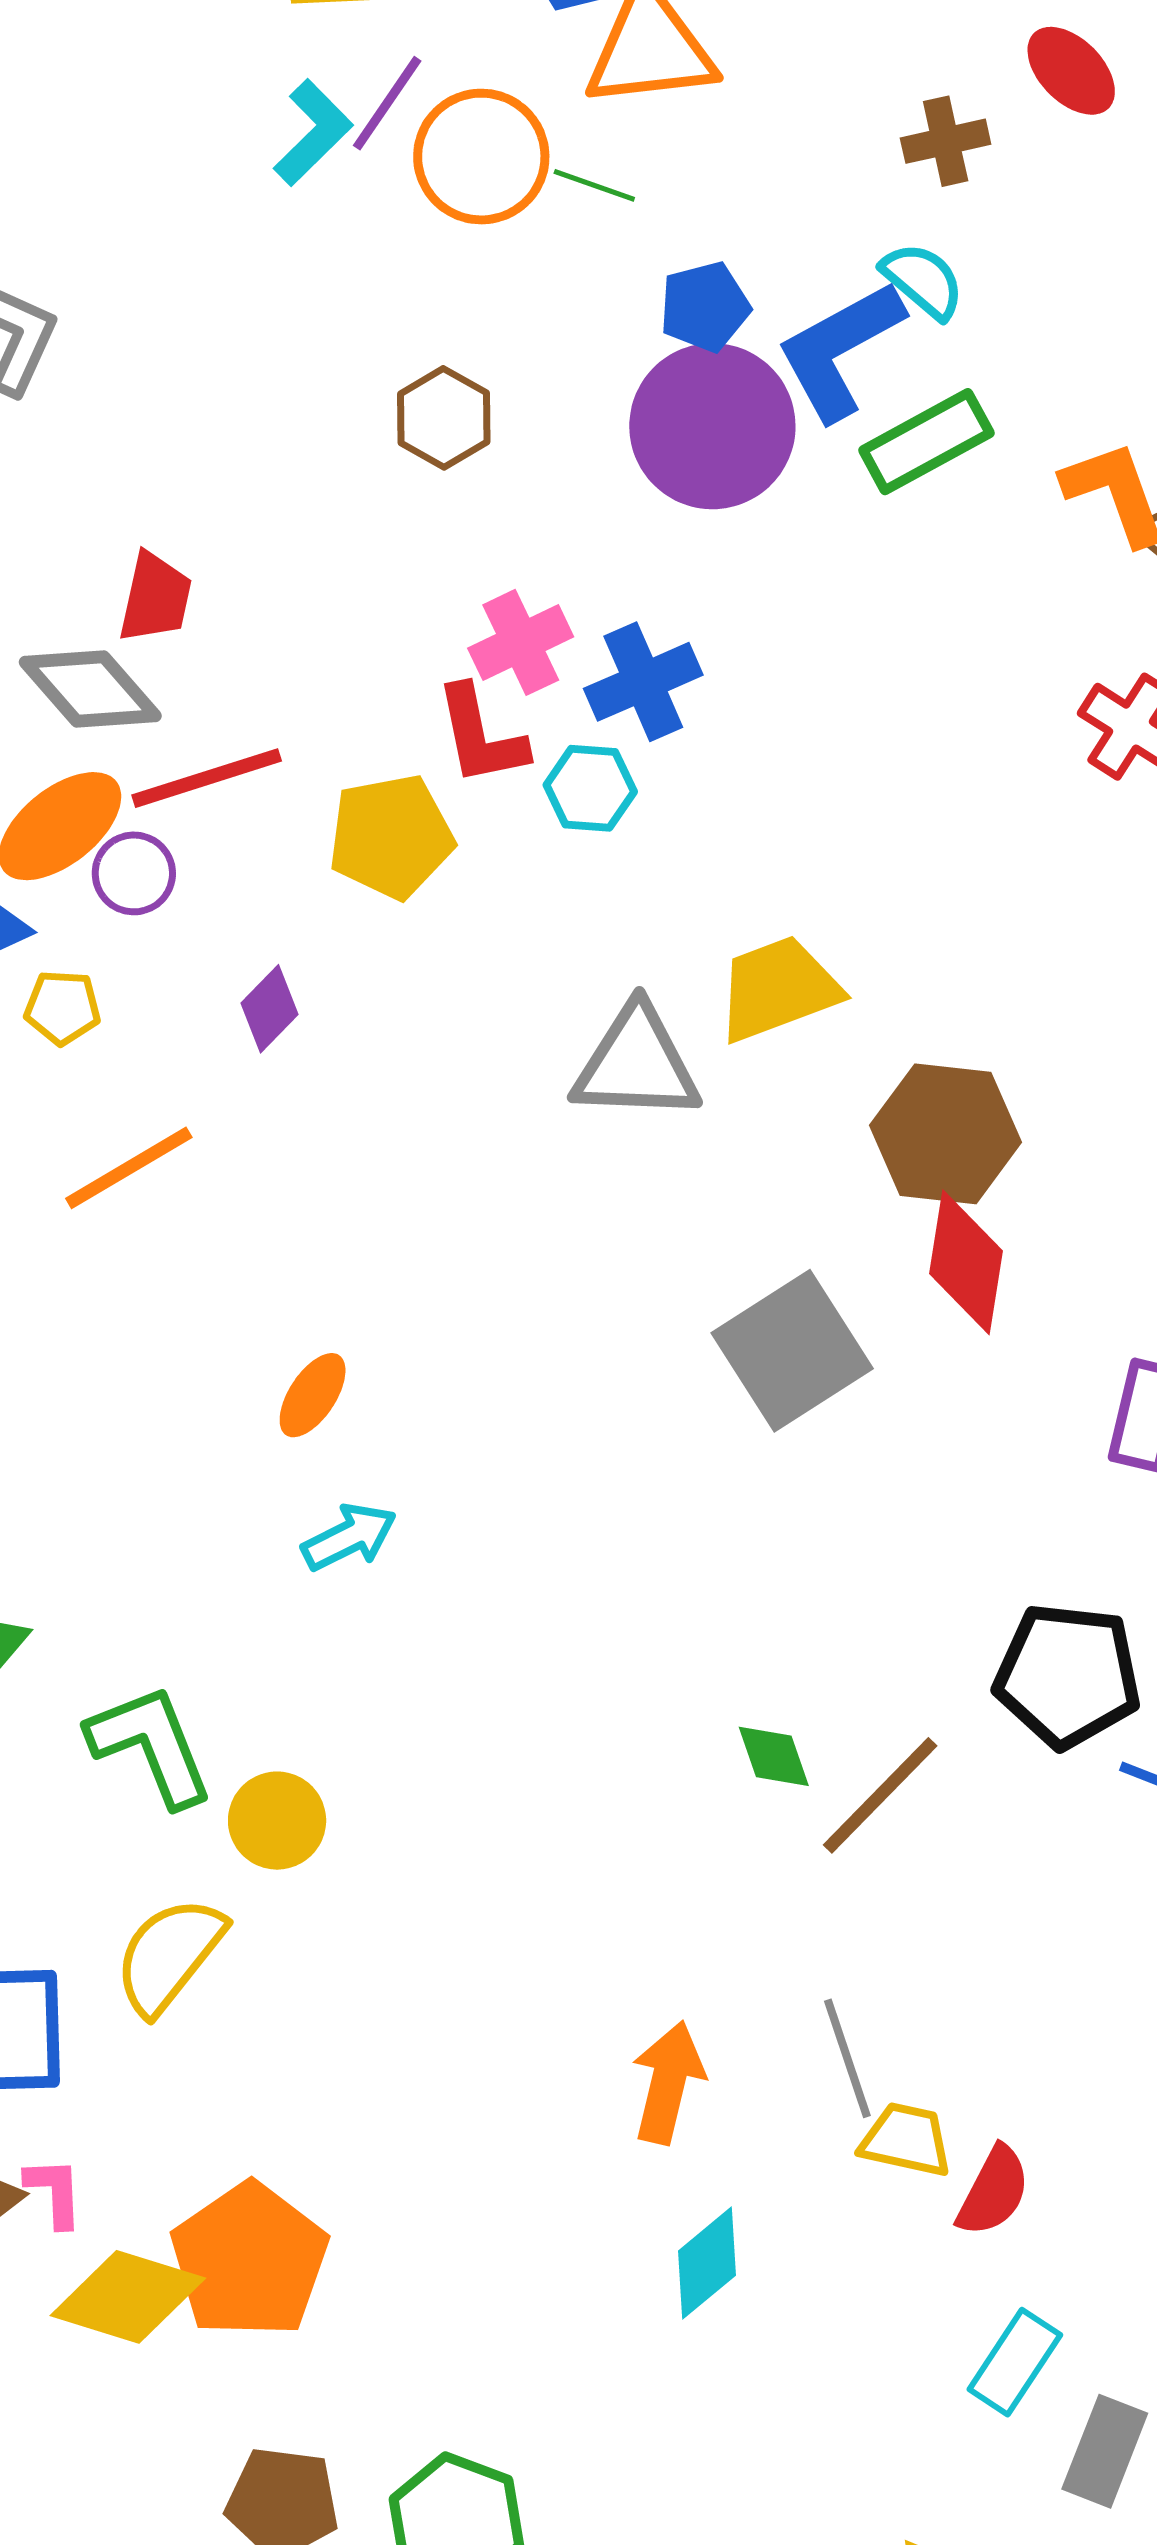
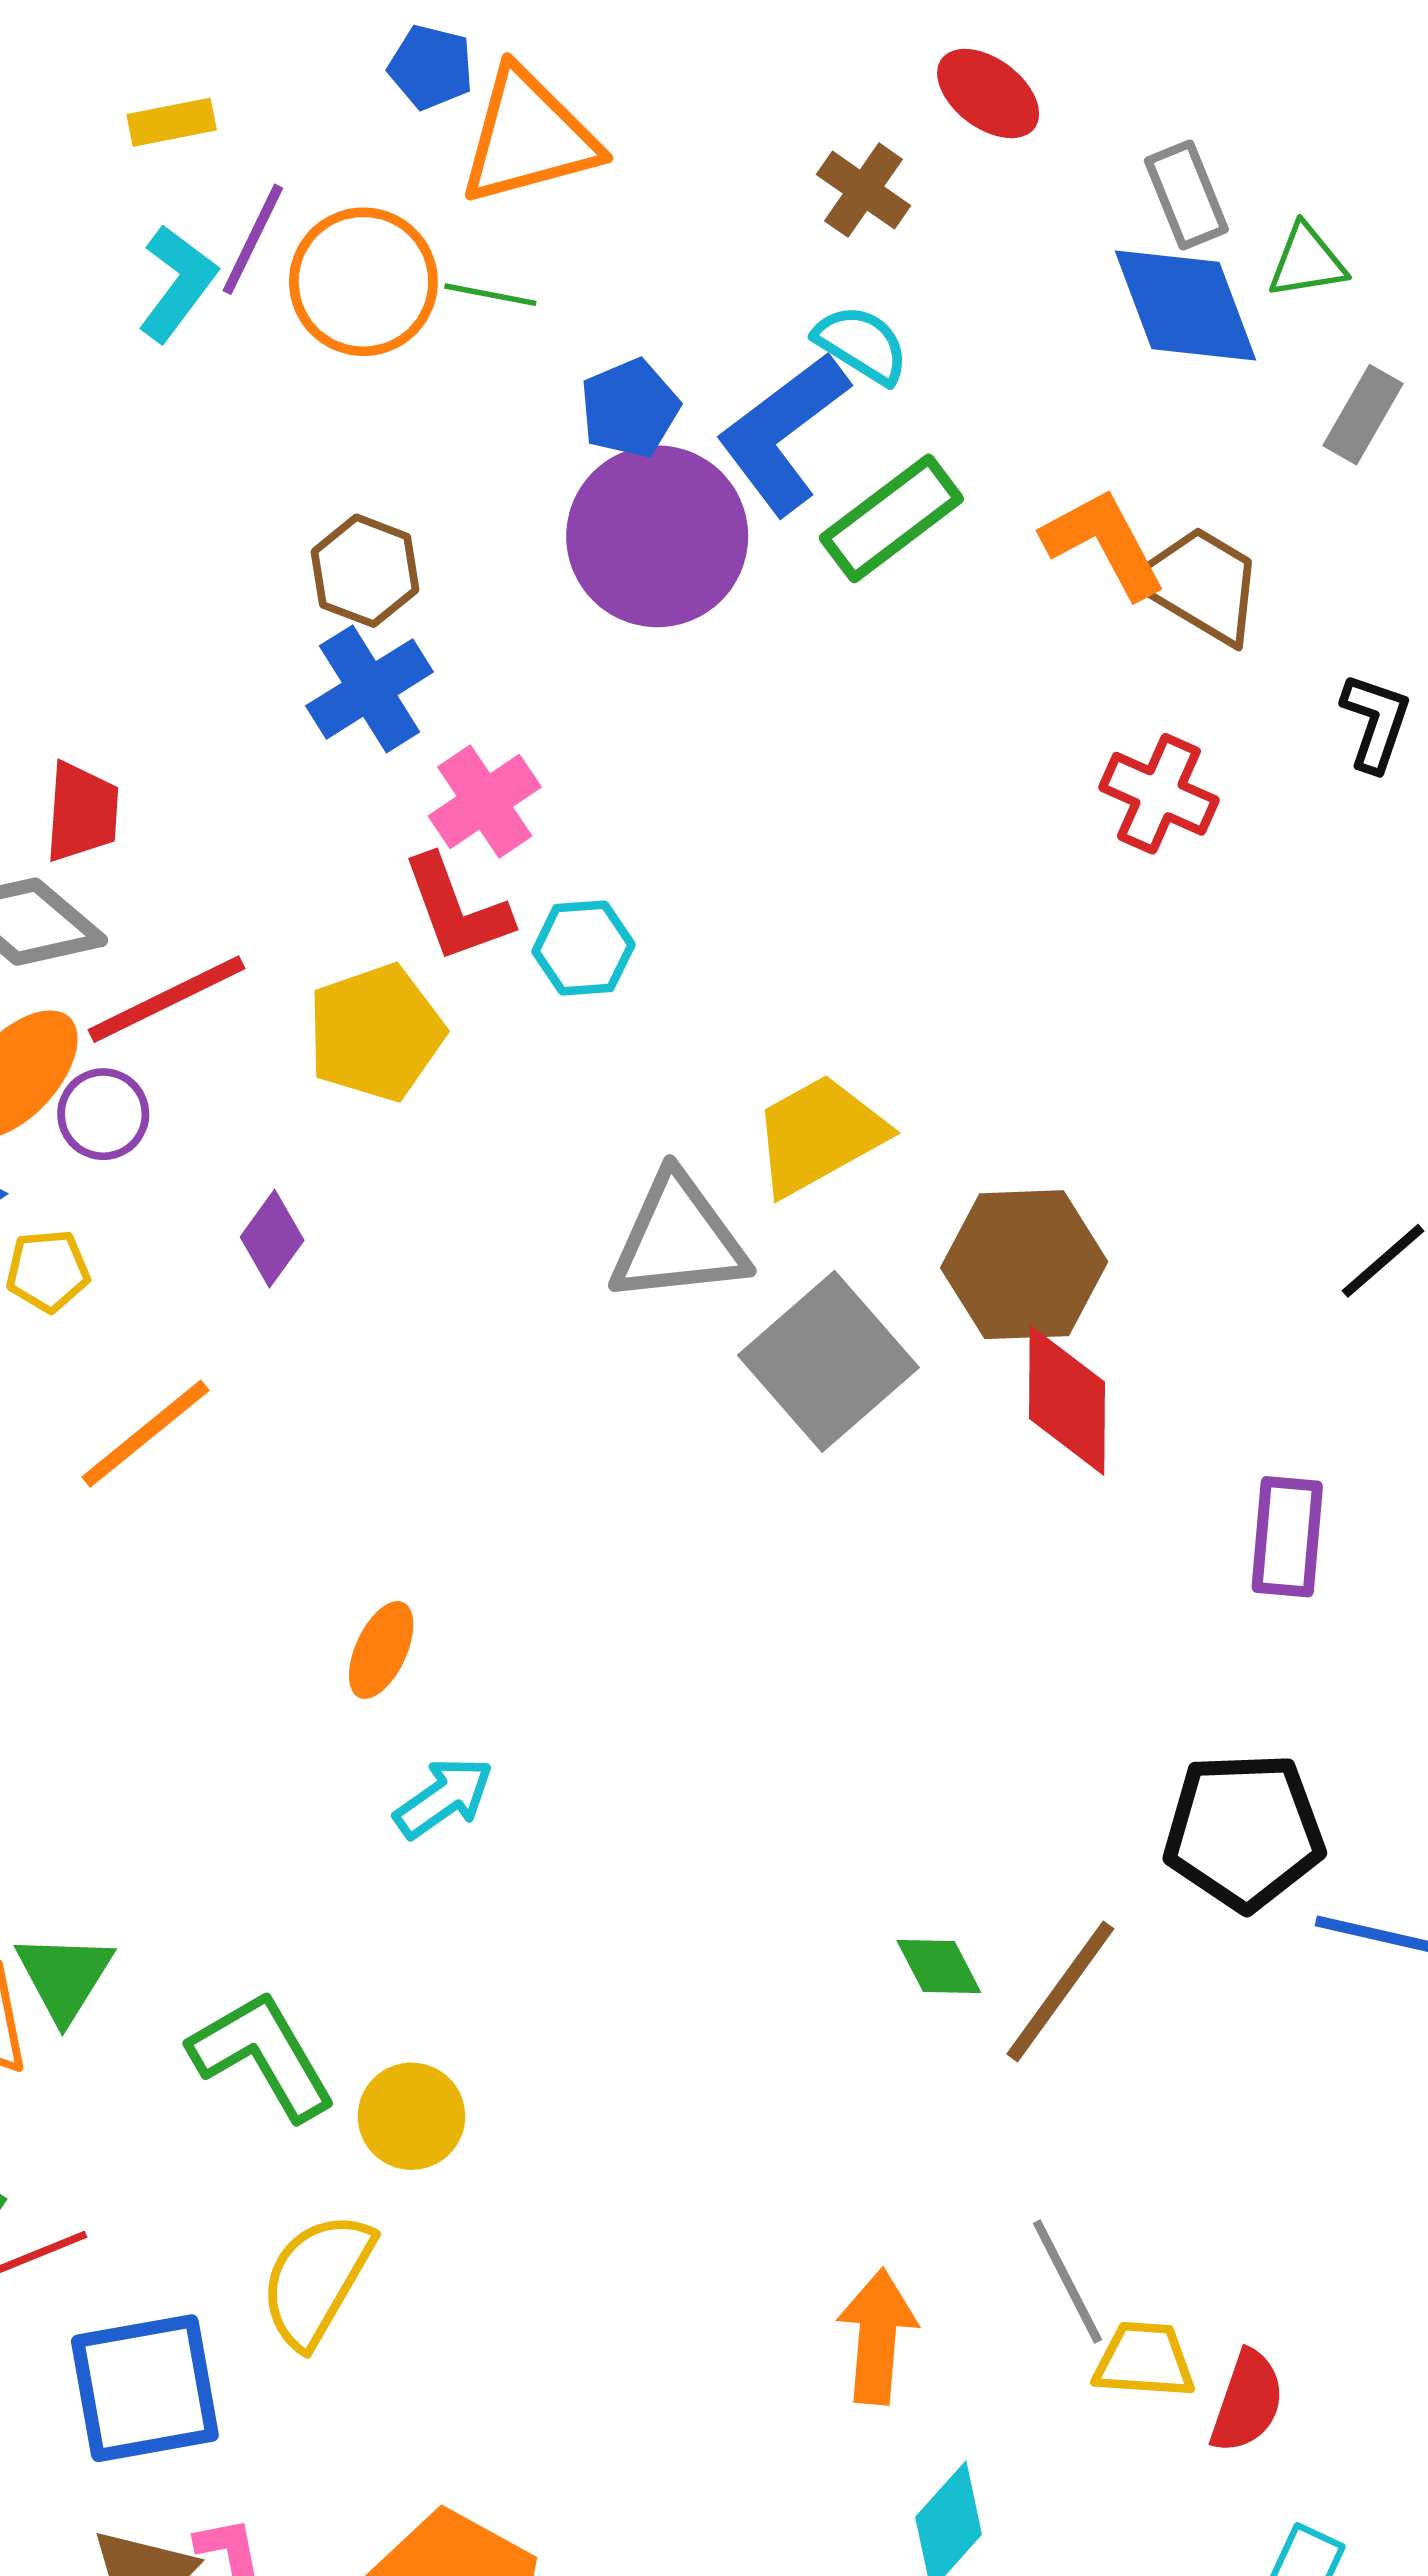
brown cross: (946, 141) -> (863, 190), turned -34
blue cross: (643, 682) -> (370, 689), moved
gray square: (792, 1351) -> (828, 1361), moved

